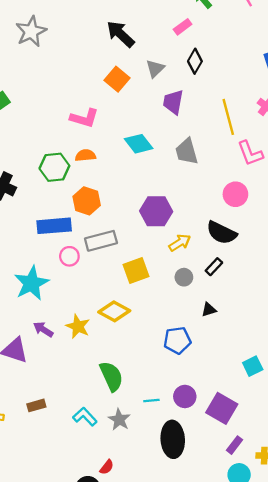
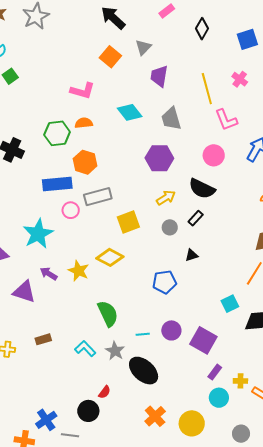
black diamond: (195, 61) -> (202, 29), moved
purple hexagon: (156, 211) -> (159, 158), moved
black ellipse: (173, 439) -> (144, 371), moved, turned -44

